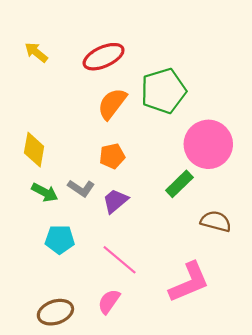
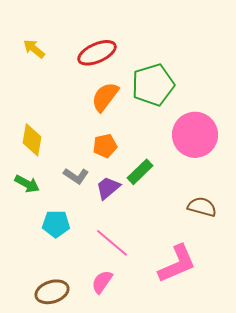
green rectangle: (179, 184) -> (140, 172), moved
green arrow: (45, 192) -> (27, 184), moved

